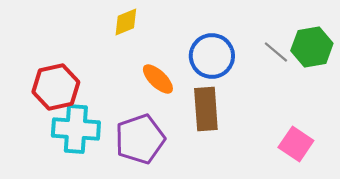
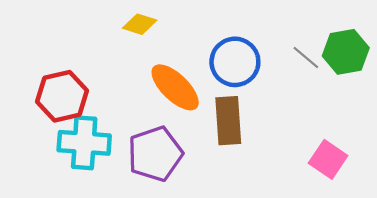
yellow diamond: (126, 22) -> (140, 24), turned 40
orange ellipse: (158, 79) -> (175, 87), size x1.4

